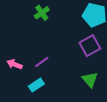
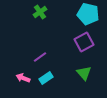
pink arrow: (14, 64) -> (23, 78), moved
cyan rectangle: (36, 85) -> (46, 78), moved

